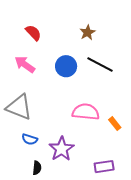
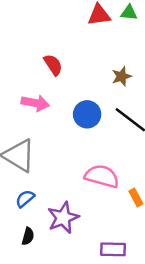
pink arrow: (25, 64) -> (35, 103), turned 145
blue semicircle: (30, 139) -> (25, 199), turned 112

